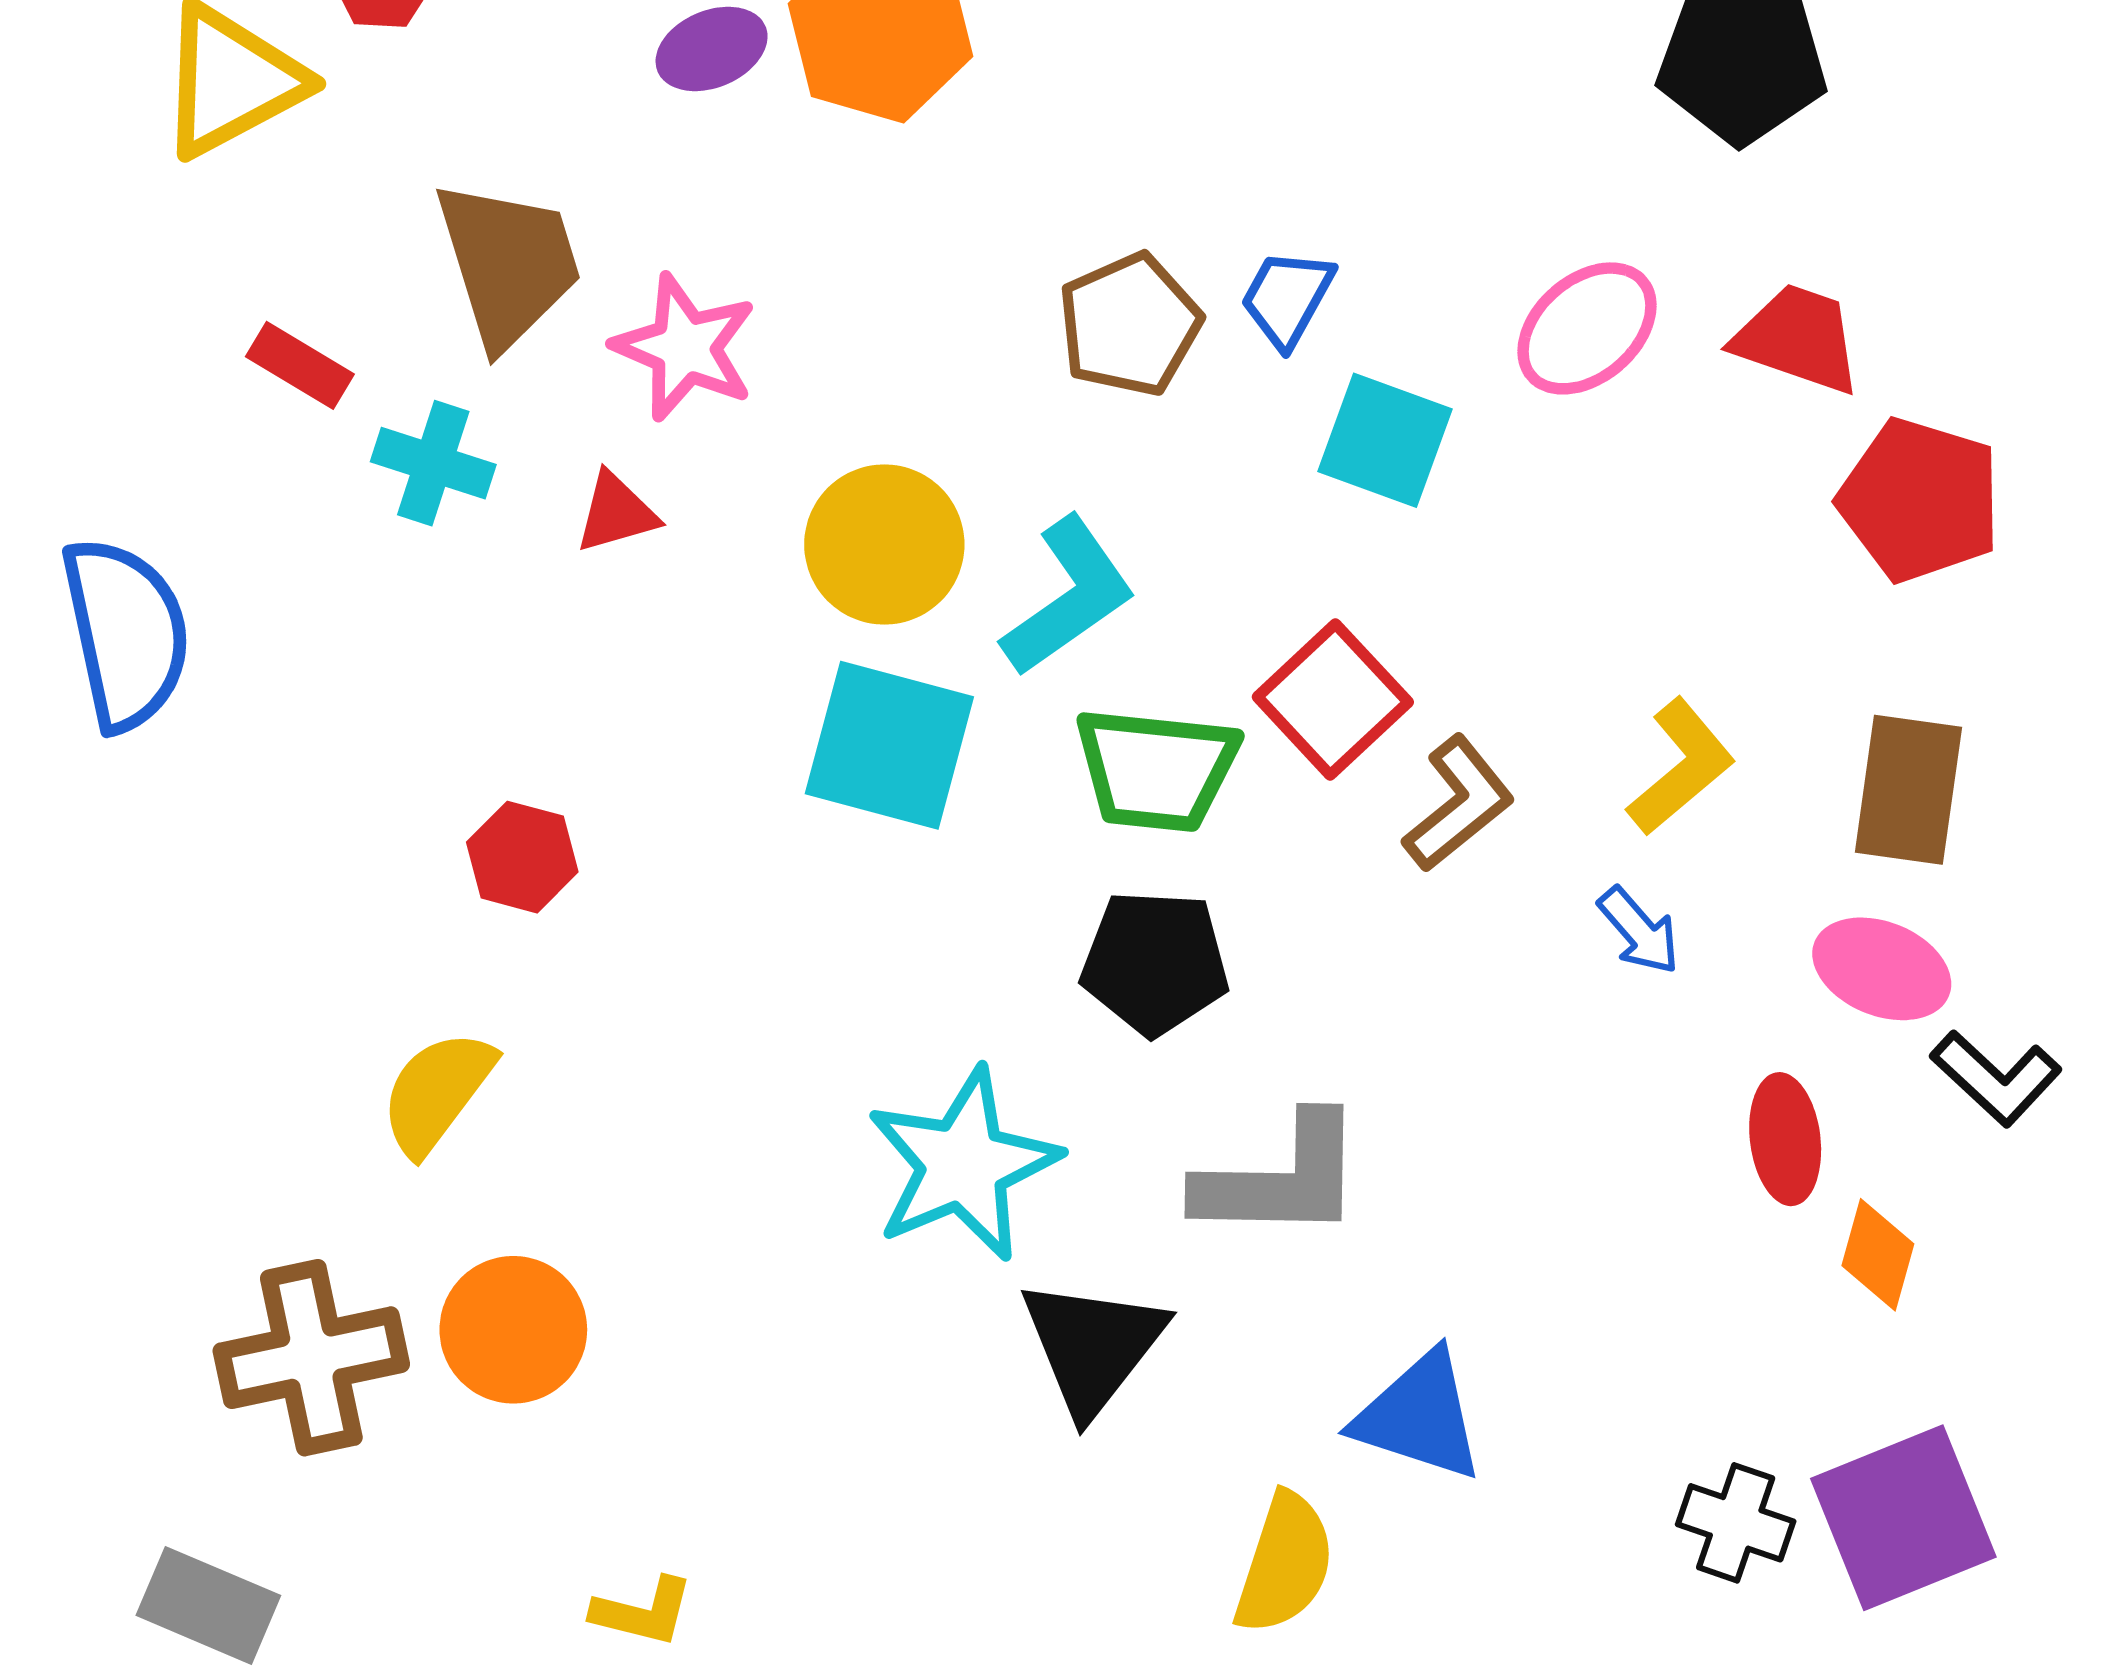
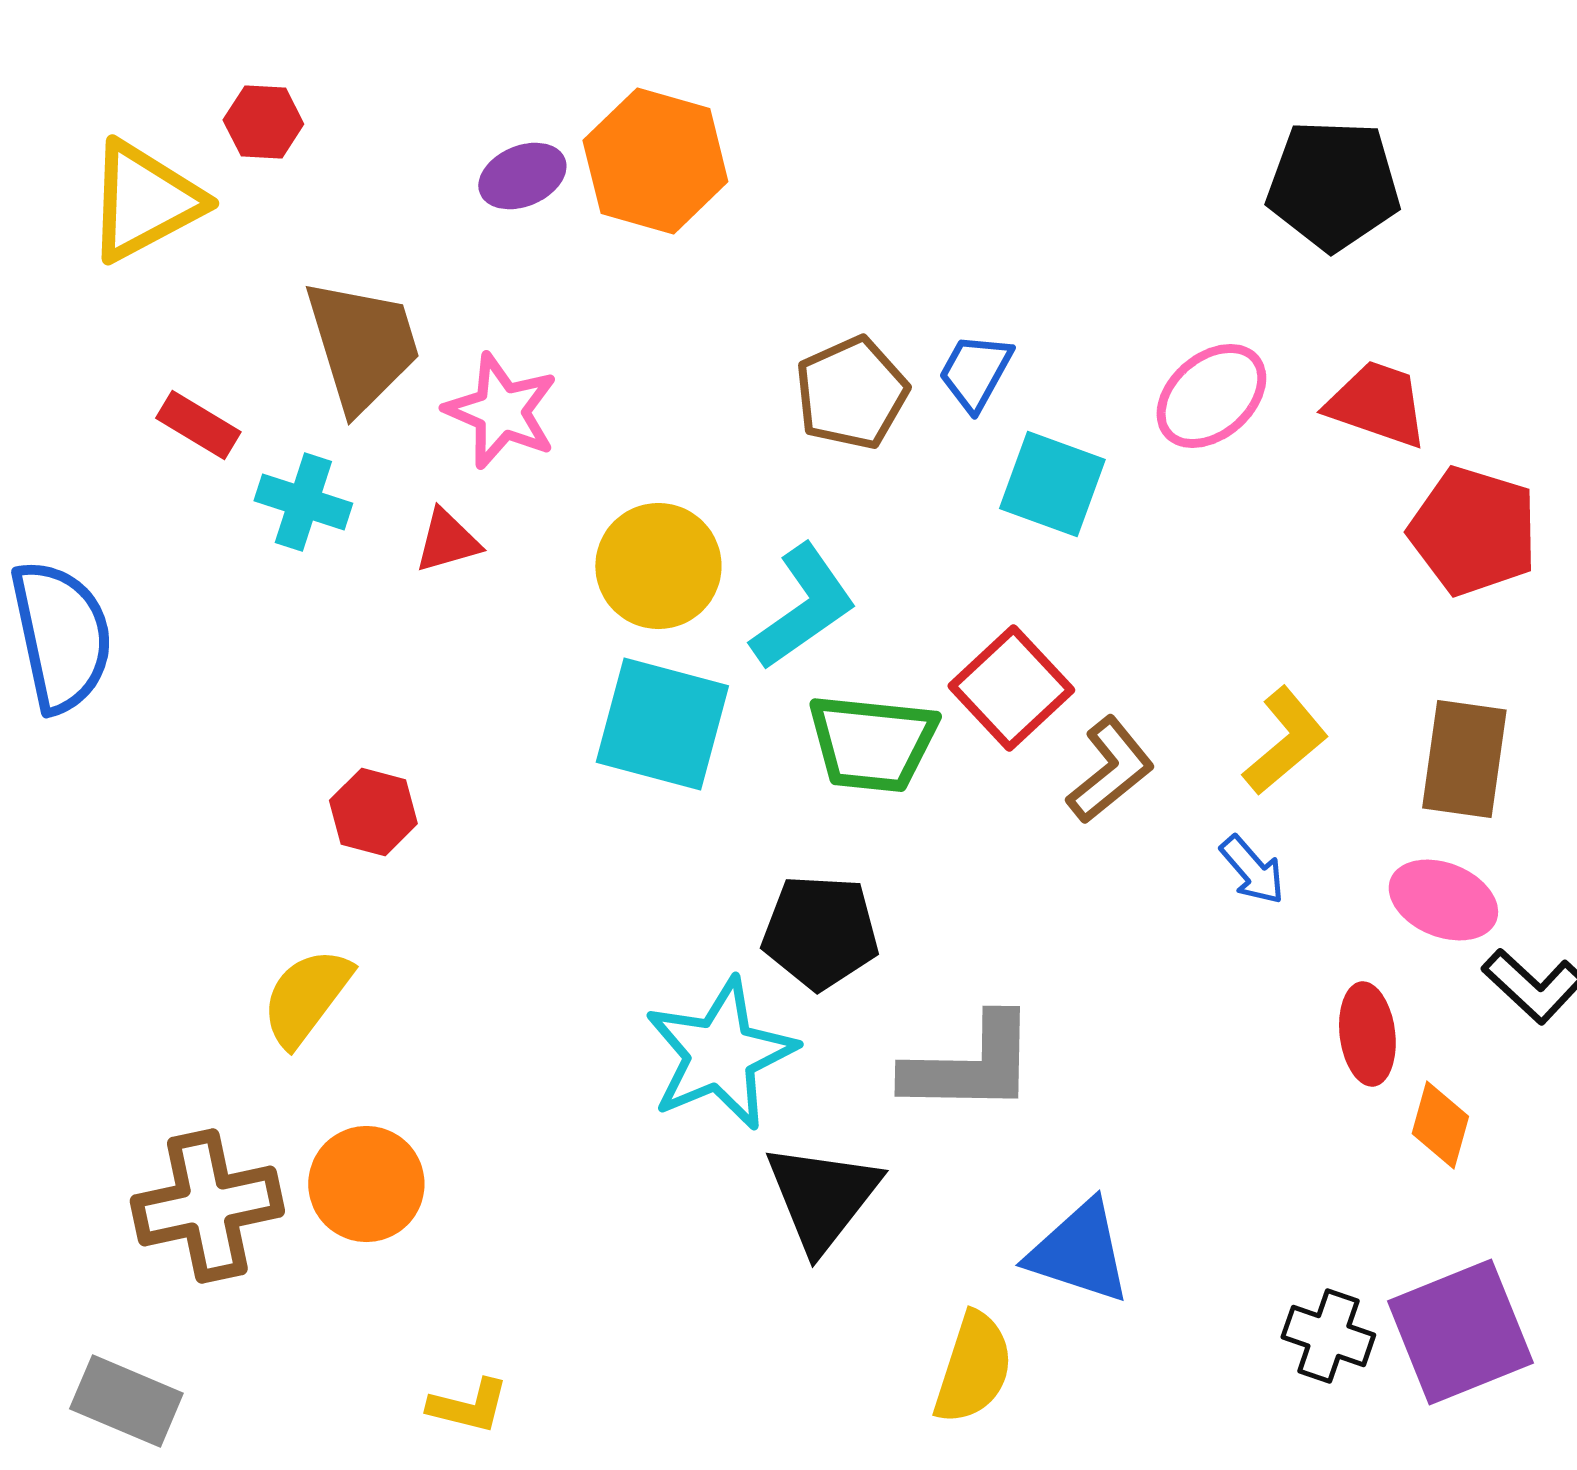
black pentagon: (1155, 963) -> (820, 932), moved

